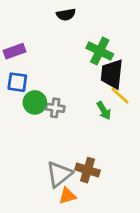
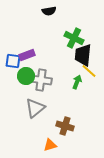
purple rectangle: (15, 51) -> (27, 55), moved
gray cross: (55, 108) -> (41, 80), size x1.5
green arrow: (104, 111) -> (77, 82), turned -128
gray triangle: (59, 174) -> (35, 108), moved

